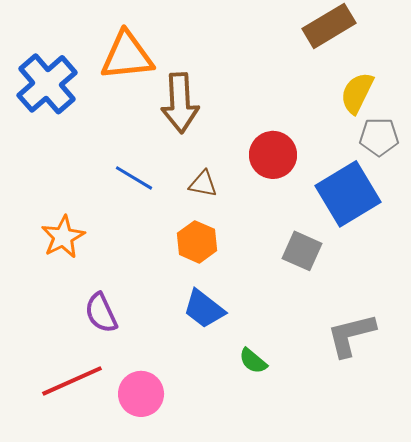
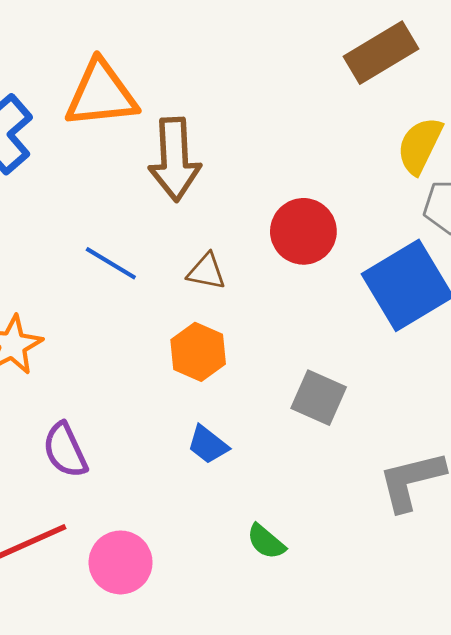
gray square: (302, 251) -> (319, 398), moved
blue trapezoid: (204, 309) -> (208, 445), size x0.7
green semicircle: (253, 361) -> (266, 542), moved

